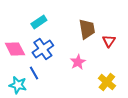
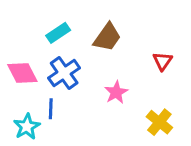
brown trapezoid: (87, 29) -> (107, 37), moved, turned 45
blue line: (34, 73) -> (51, 109), turned 32
cyan star: (18, 85) -> (27, 127), turned 30

